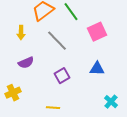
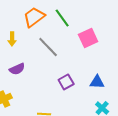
blue triangle: (97, 69) -> (97, 82), moved
purple square: (62, 76) -> (66, 82), moved

